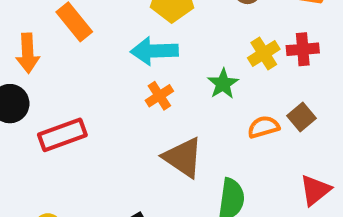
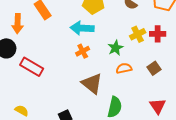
orange semicircle: (263, 127) -> (124, 68), moved
red rectangle: (62, 135) -> (32, 67), turned 45
red triangle: (315, 190) -> (158, 106), turned -30

